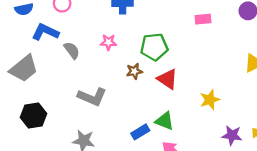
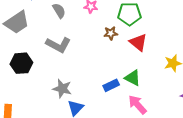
gray L-shape: (92, 97) -> (58, 45), moved

